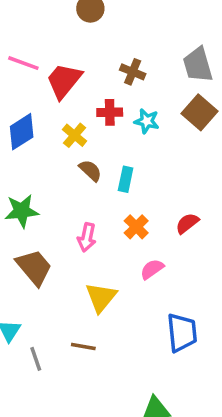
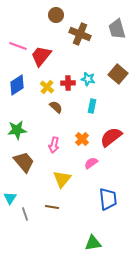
gray trapezoid: (198, 65) -> (117, 29), moved
brown cross: (133, 72) -> (80, 34), moved, size x1.5
red cross: (110, 112) -> (68, 83), moved
cyan rectangle: (126, 179) -> (92, 106), moved
red semicircle: (187, 223) -> (111, 137), size x1.6

